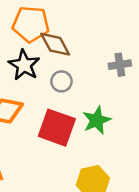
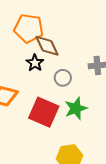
black star: (24, 65) -> (35, 63), moved, size x0.7
gray circle: (61, 81) -> (63, 78), moved

